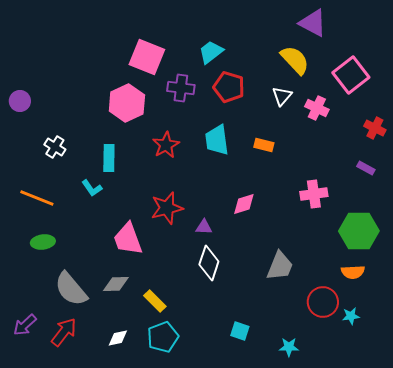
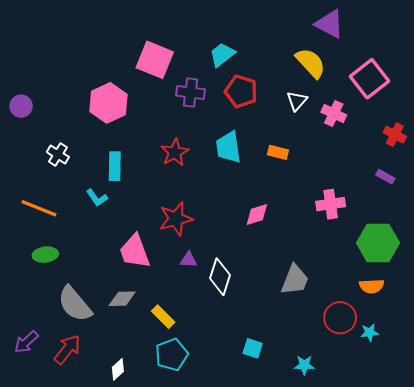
pink hexagon: (127, 103) -> (108, 103), moved
purple triangle: (204, 227) -> (188, 260), moved
white diamond: (118, 338) -> (118, 369), moved, turned -30

